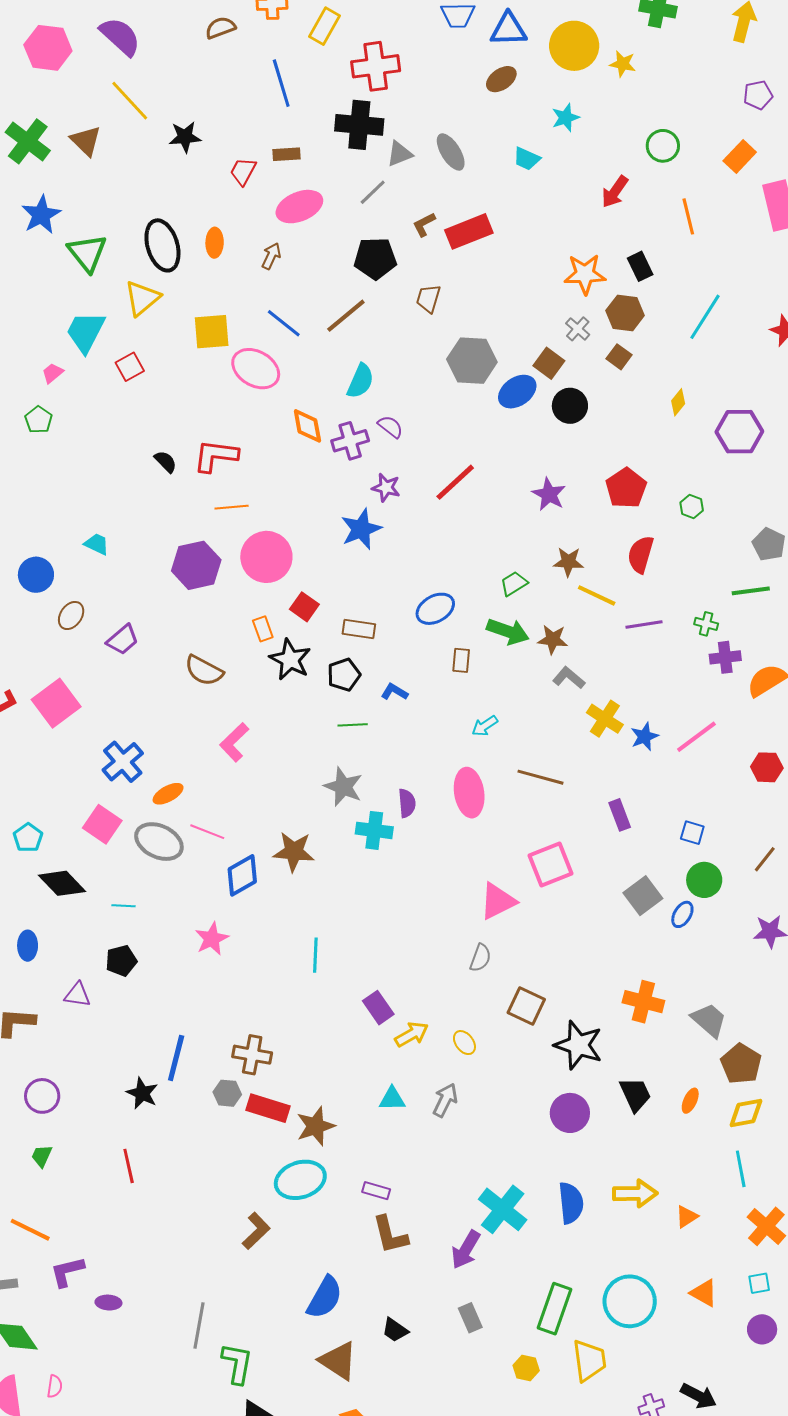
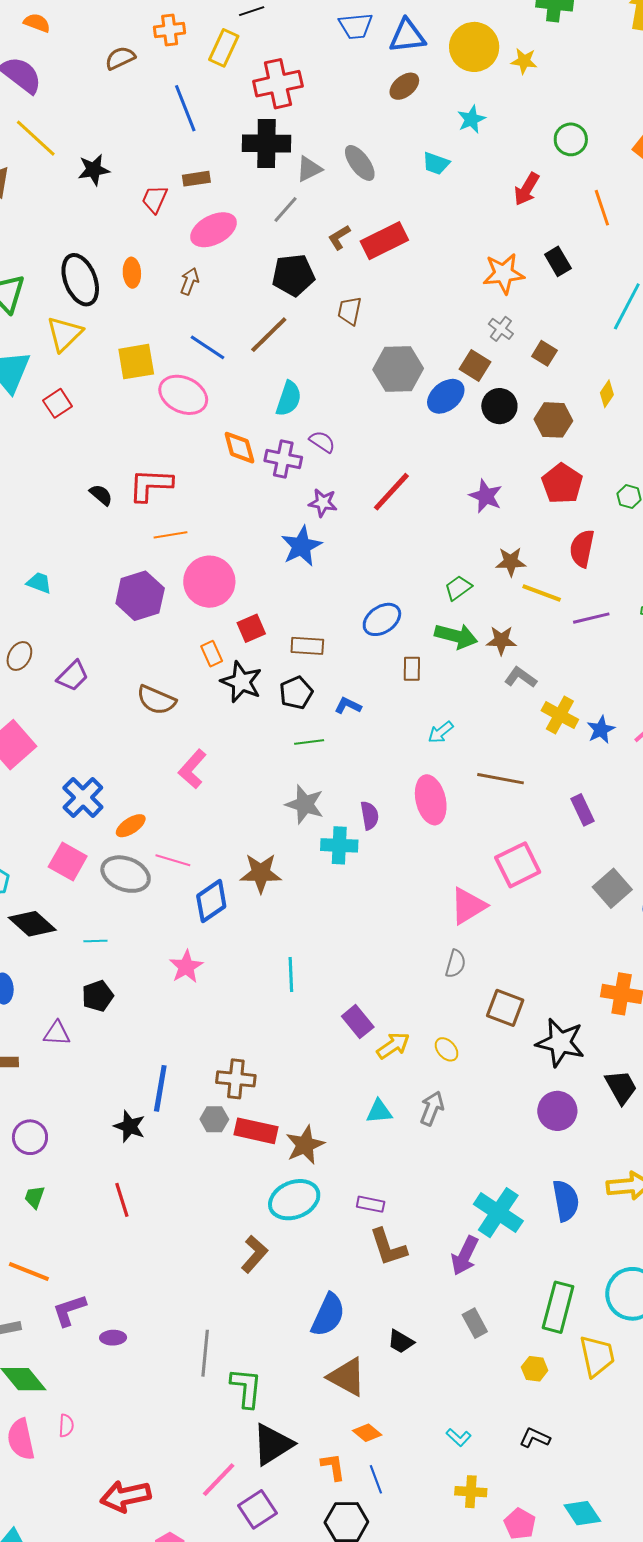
brown hexagon: (625, 313) -> (553, 420), moved
purple cross: (350, 441) -> (283, 459), turned 33
red square: (304, 607) -> (251, 628), turned 36

